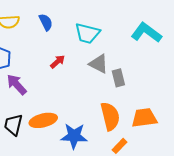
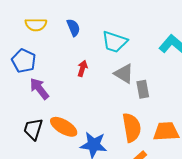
red arrow: (58, 62) -> (82, 68), turned -35
orange ellipse: (43, 120) -> (64, 127), turned 40

